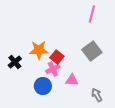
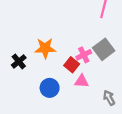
red square: (57, 57) -> (72, 65), moved
pink cross: (53, 69) -> (84, 55), moved

